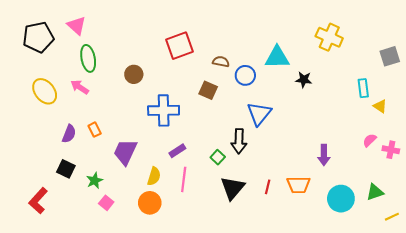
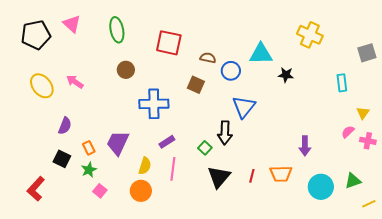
red square: (179, 46) -> (169, 43), turned 32
green ellipse: (88, 58) -> (117, 30), moved
yellow triangle: (380, 106) -> (363, 113), moved, turned 32
orange rectangle: (95, 130) -> (89, 148), moved

